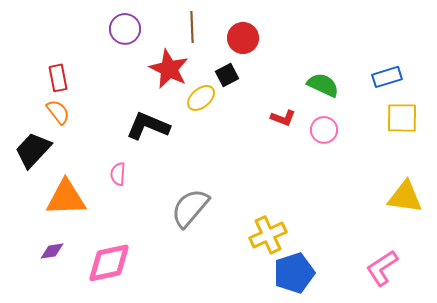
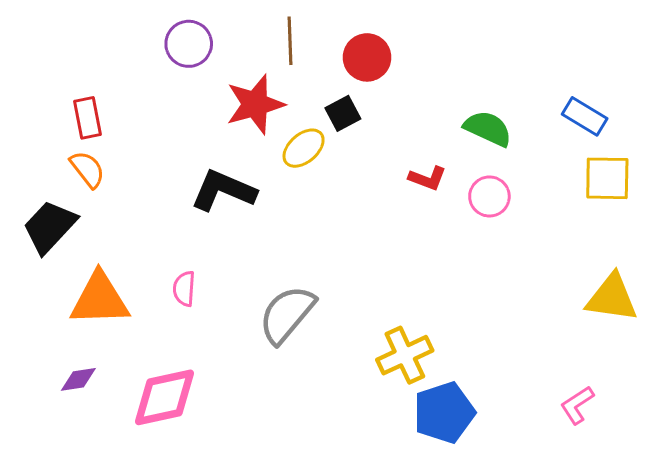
red star: (169, 69) -> (255, 104), turned 30
blue rectangle: (387, 77) -> (585, 116), turned 48
pink semicircle: (118, 174) -> (184, 289), moved
pink L-shape: (382, 268) -> (577, 405), size x0.7

